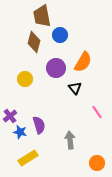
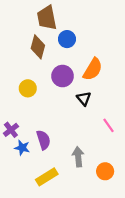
yellow rectangle: (28, 158) -> (47, 177), moved
orange circle: (97, 163) -> (105, 171), moved

